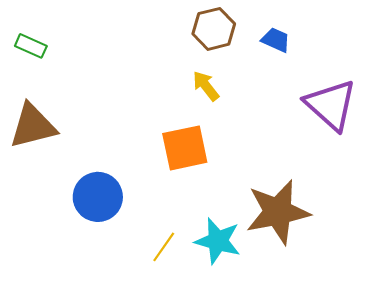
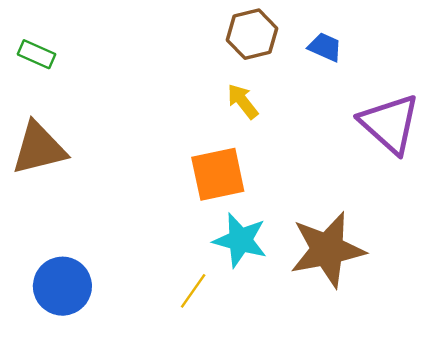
blue circle: (98, 197) -> (62, 286), moved
cyan star: (218, 241) -> (240, 240), moved

